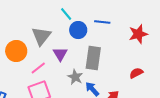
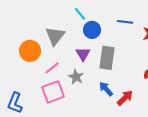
blue line: (102, 22) -> (125, 22), moved
purple triangle: (60, 54) -> (83, 54), moved
gray star: (75, 77) -> (76, 77), moved

